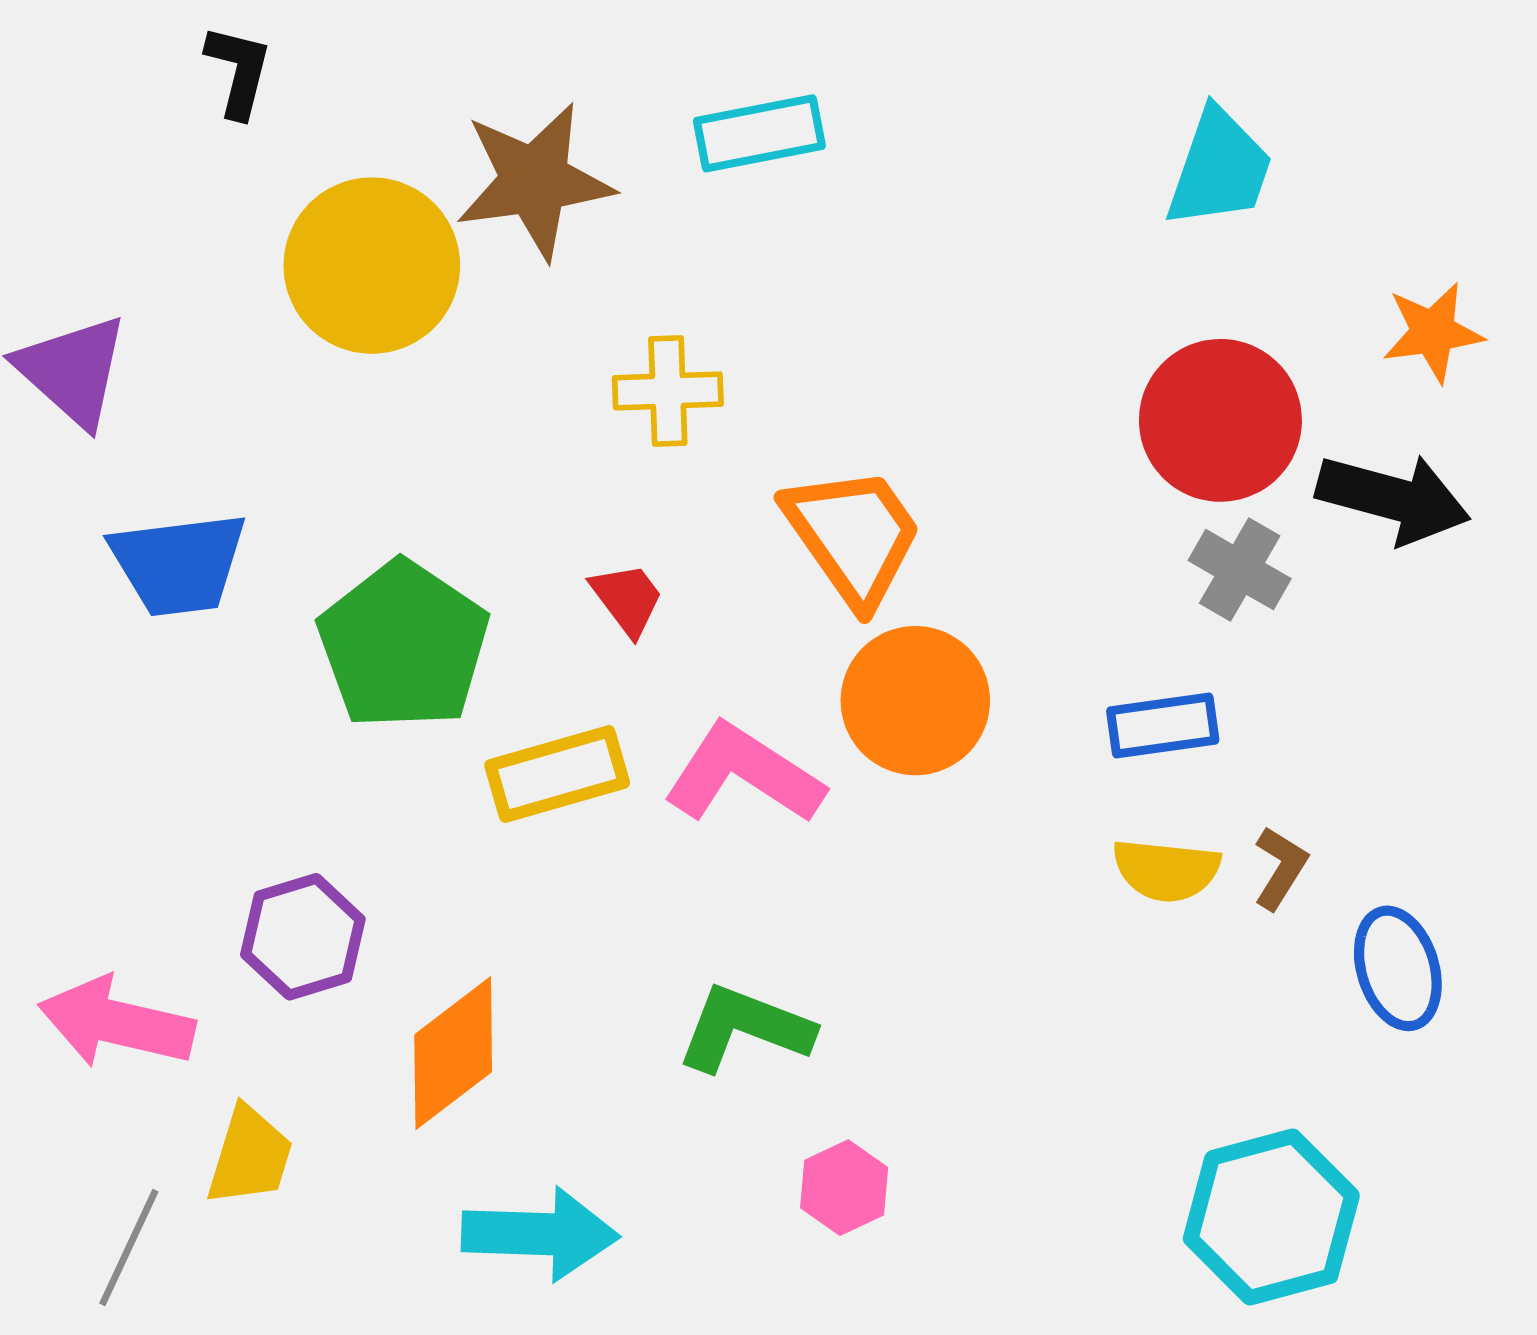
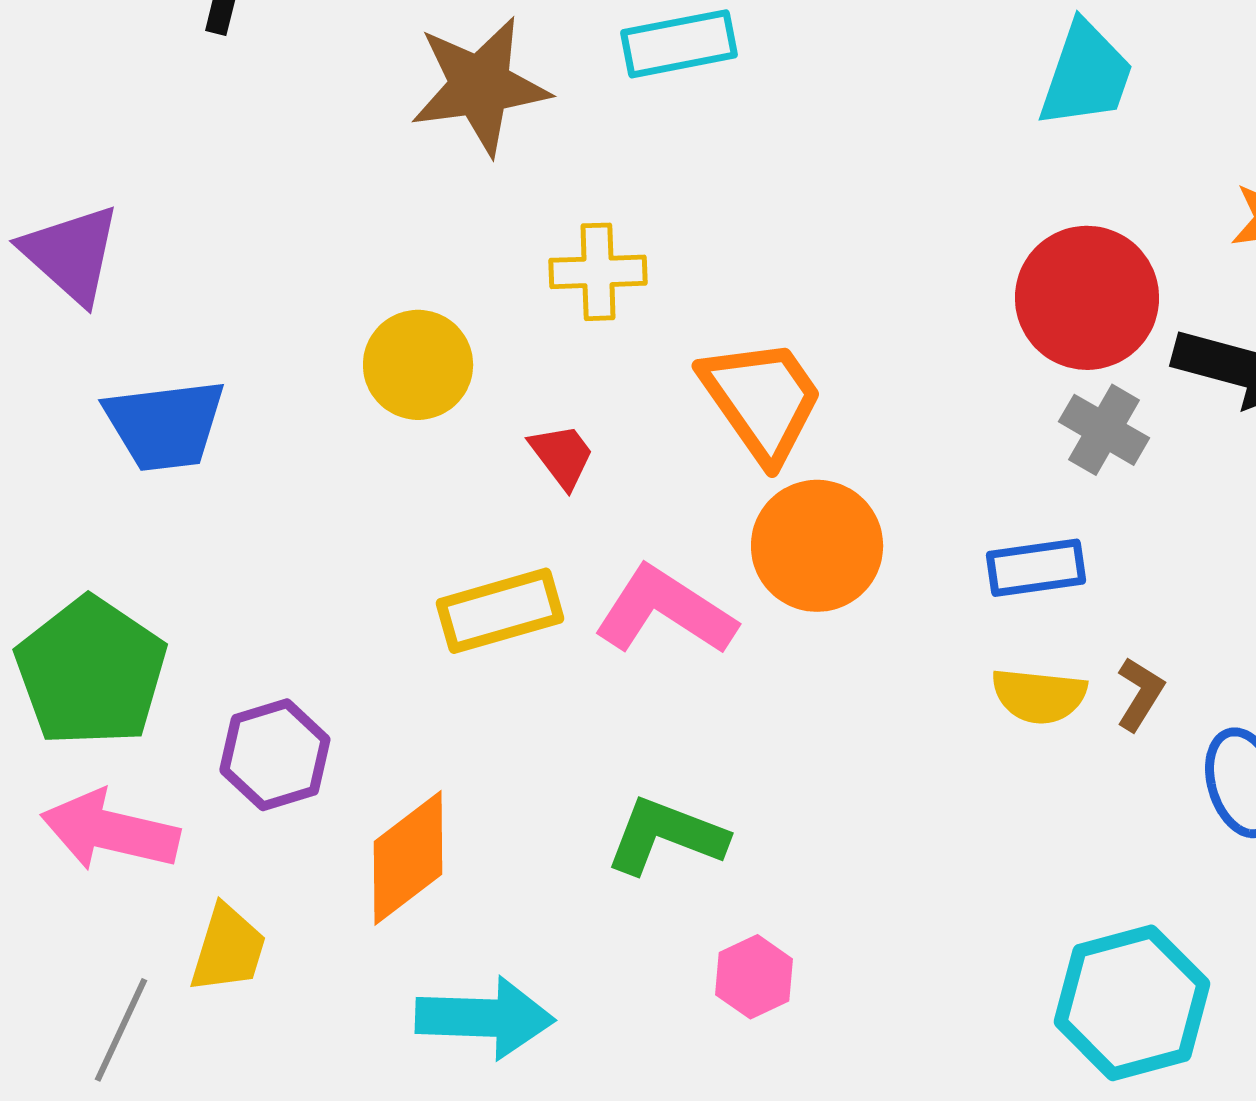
yellow circle: (372, 266) -> (418, 365), moved, size x0.7
green pentagon: (403, 645) -> (91, 672), moved

